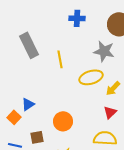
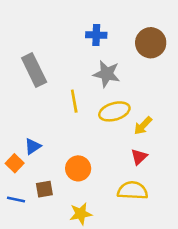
gray star: (104, 51) -> (107, 74), moved
yellow line: (60, 59) -> (74, 101), moved

